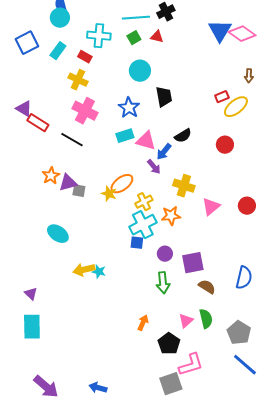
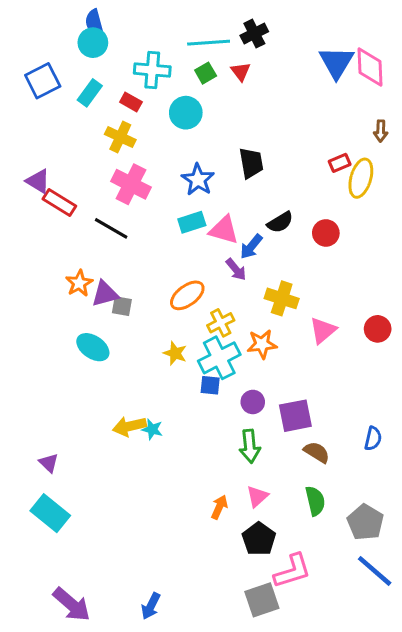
pink diamond: (242, 34) -> (370, 67), turned 52
red triangle: (157, 37) -> (241, 72), turned 40
cyan circle: (140, 71) -> (186, 113), moved
yellow ellipse: (236, 107) -> (361, 178), turned -35
red circle: (225, 145) -> (326, 233), moved
yellow star: (109, 194) -> (175, 353), moved
cyan ellipse: (58, 234) -> (93, 347), moved
blue semicircle: (244, 278) -> (373, 439), size x0.7
pink triangle: (186, 321) -> (257, 496), moved
cyan rectangle: (32, 327) -> (50, 513), turned -50
blue arrow: (98, 388) -> (151, 606), turned -78

